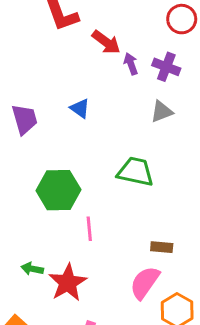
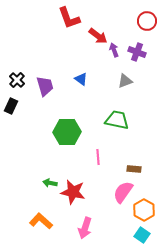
gray triangle: (162, 112) -> (125, 81), moved
pink line: (89, 229) -> (98, 157), moved
red star: (68, 283) -> (73, 192), turned -30

